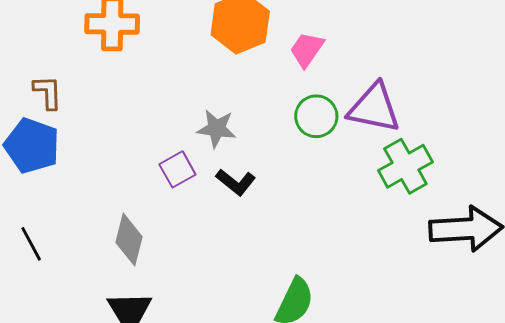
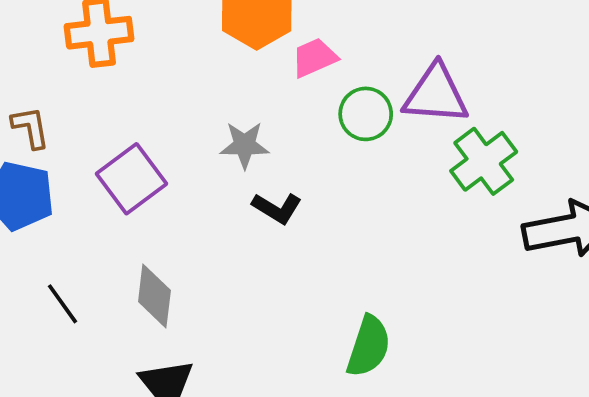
pink trapezoid: (307, 49) -> (314, 58), moved, turned 39
purple square: (177, 169) -> (131, 179), moved, size x1.5
black line: (31, 244) -> (63, 304), moved

